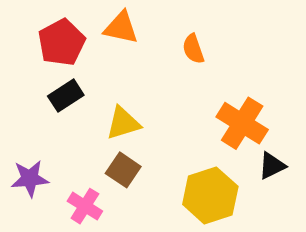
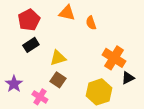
orange triangle: (121, 28) -> (67, 13), moved
purple star: (30, 178) -> (14, 84), turned -30

